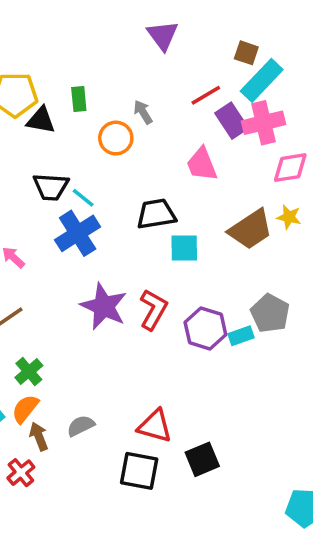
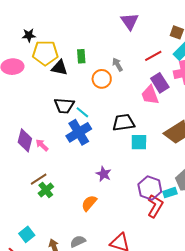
purple rectangle: (232, 121) -> (160, 83), moved
purple star: (104, 306) -> (104, 174), moved, size x0.6
red L-shape: (153, 310) -> (155, 206), moved
green cross: (29, 371) -> (46, 190), moved
orange semicircle: (25, 409) -> (89, 203), moved

